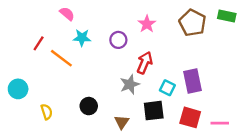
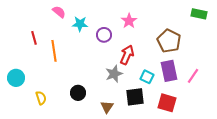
brown pentagon: (192, 23) -> (169, 41), moved
cyan star: (82, 38) -> (80, 24), moved
red line: (39, 43) -> (34, 38), turned -48
orange line: (61, 58) -> (54, 51), turned 45
pink line: (220, 123) -> (193, 76), moved, turned -56

